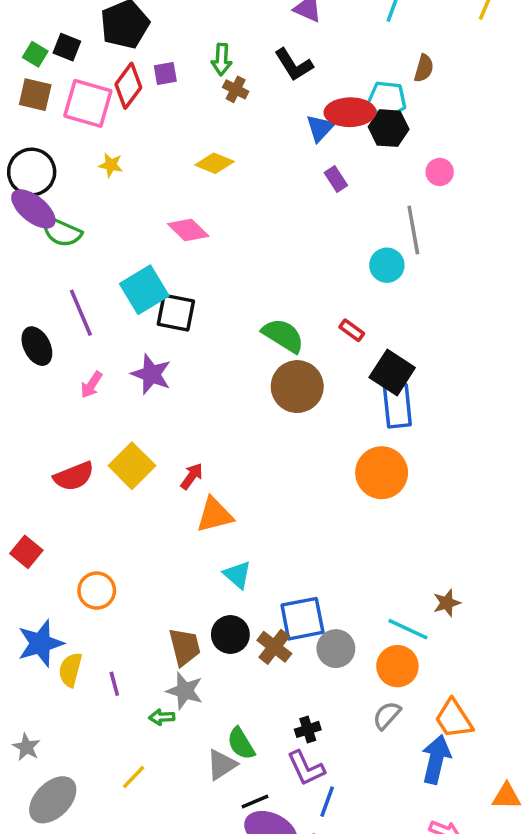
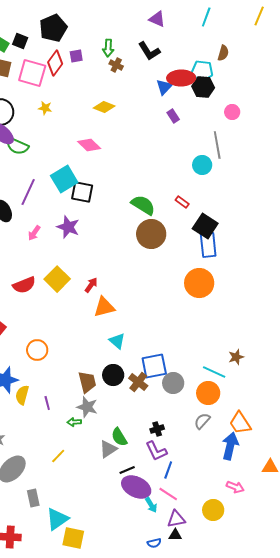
purple line: (81, 313) -> (28, 192), turned 48

